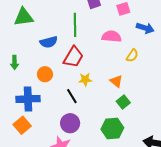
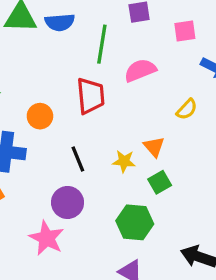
pink semicircle: (111, 36) -> (140, 70), moved, turned -36
blue semicircle: (49, 42) -> (60, 22), moved
red trapezoid: (73, 57) -> (91, 96), turned -45
yellow star: (85, 80) -> (124, 161), moved

